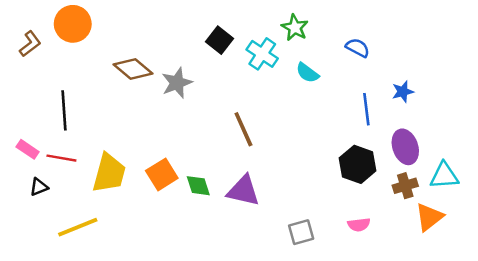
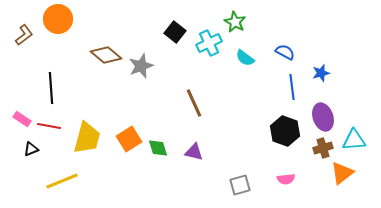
blue semicircle: (358, 48) -> (285, 52), moved
cyan cross: (262, 54) -> (209, 43), turned 30
purple triangle: (243, 191) -> (194, 152), size x0.7

